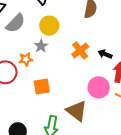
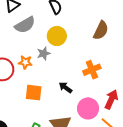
orange cross: (80, 51) -> (92, 70), moved
black arrow: (105, 54) -> (65, 87), moved

